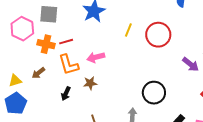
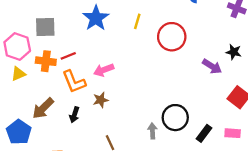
yellow line: (128, 30) -> (137, 21), moved
brown arrow: (38, 73) -> (43, 108), moved, size x1.5
yellow triangle: (15, 80) -> (18, 74), moved
black circle: (154, 93) -> (175, 118), moved

